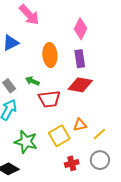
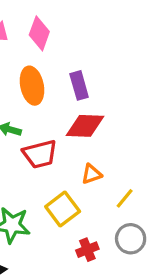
pink diamond: (80, 29) -> (39, 33), moved
orange triangle: (80, 125) -> (92, 174), moved

